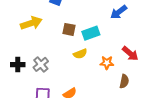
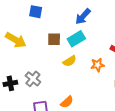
blue arrow: (119, 12) -> (83, 17), moved
yellow arrow: (31, 23) -> (16, 40), turned 60

